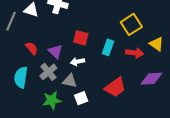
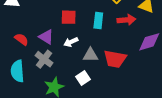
gray triangle: (70, 81) -> (90, 55), moved
red trapezoid: (115, 87) -> (115, 59), turned 60

